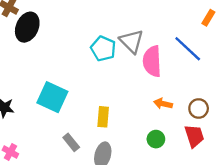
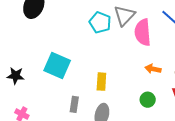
gray triangle: (132, 41) -> (124, 16), turned 30
gray rectangle: (71, 142) -> (74, 104), turned 49

